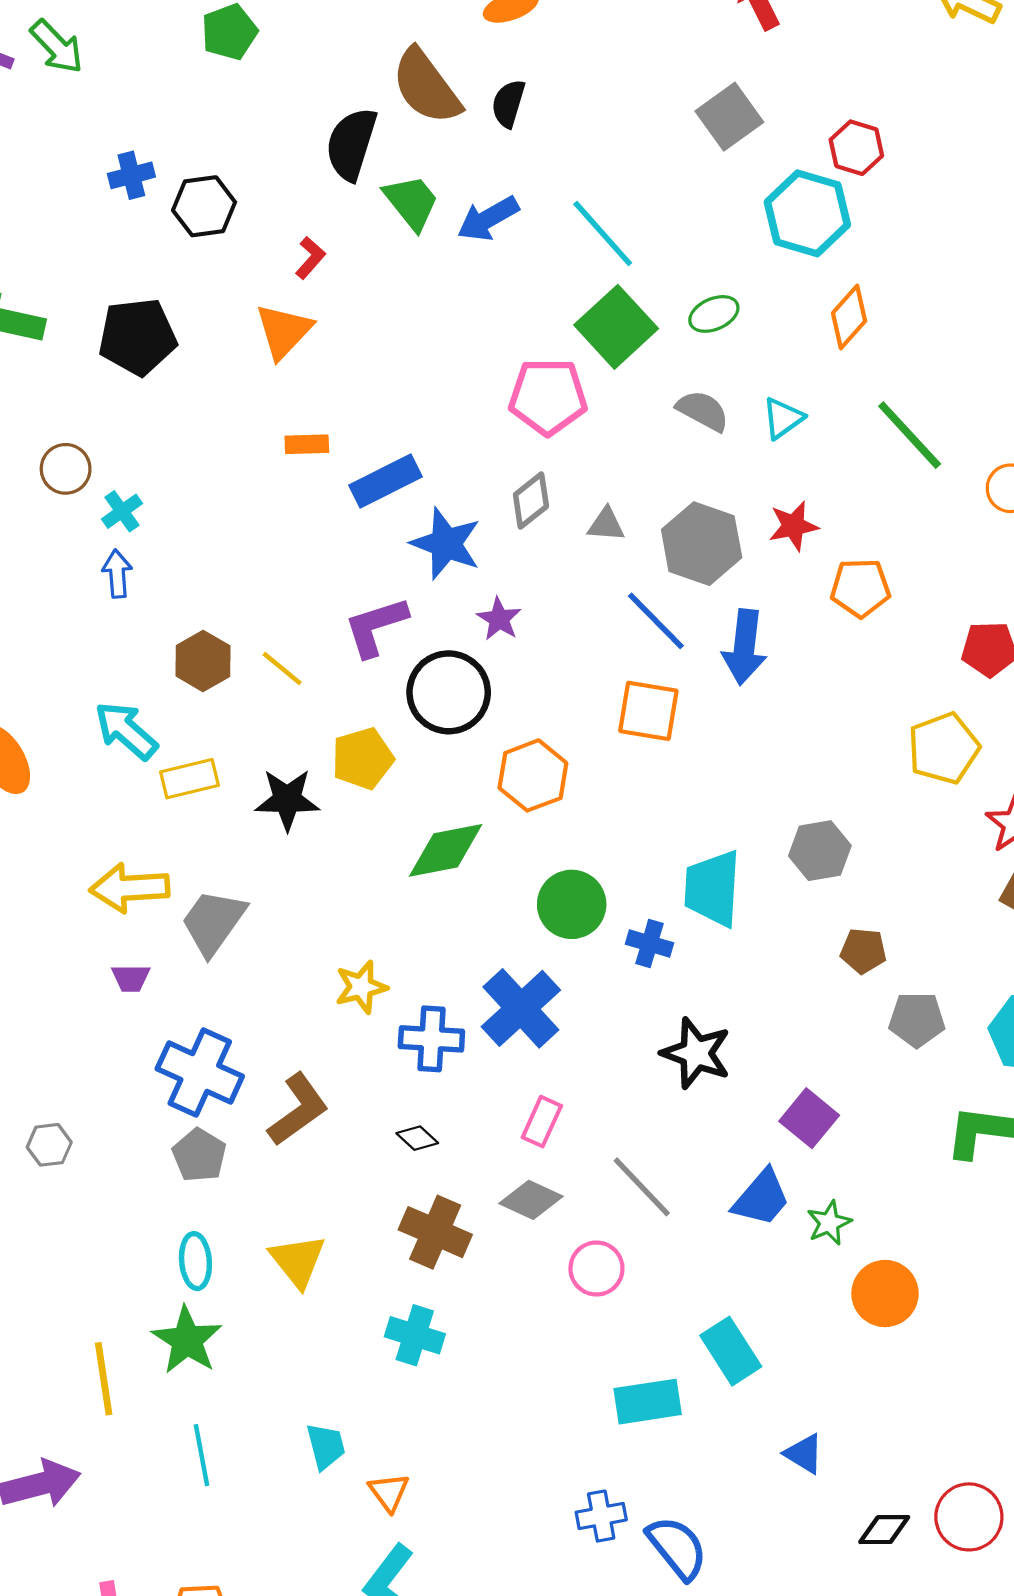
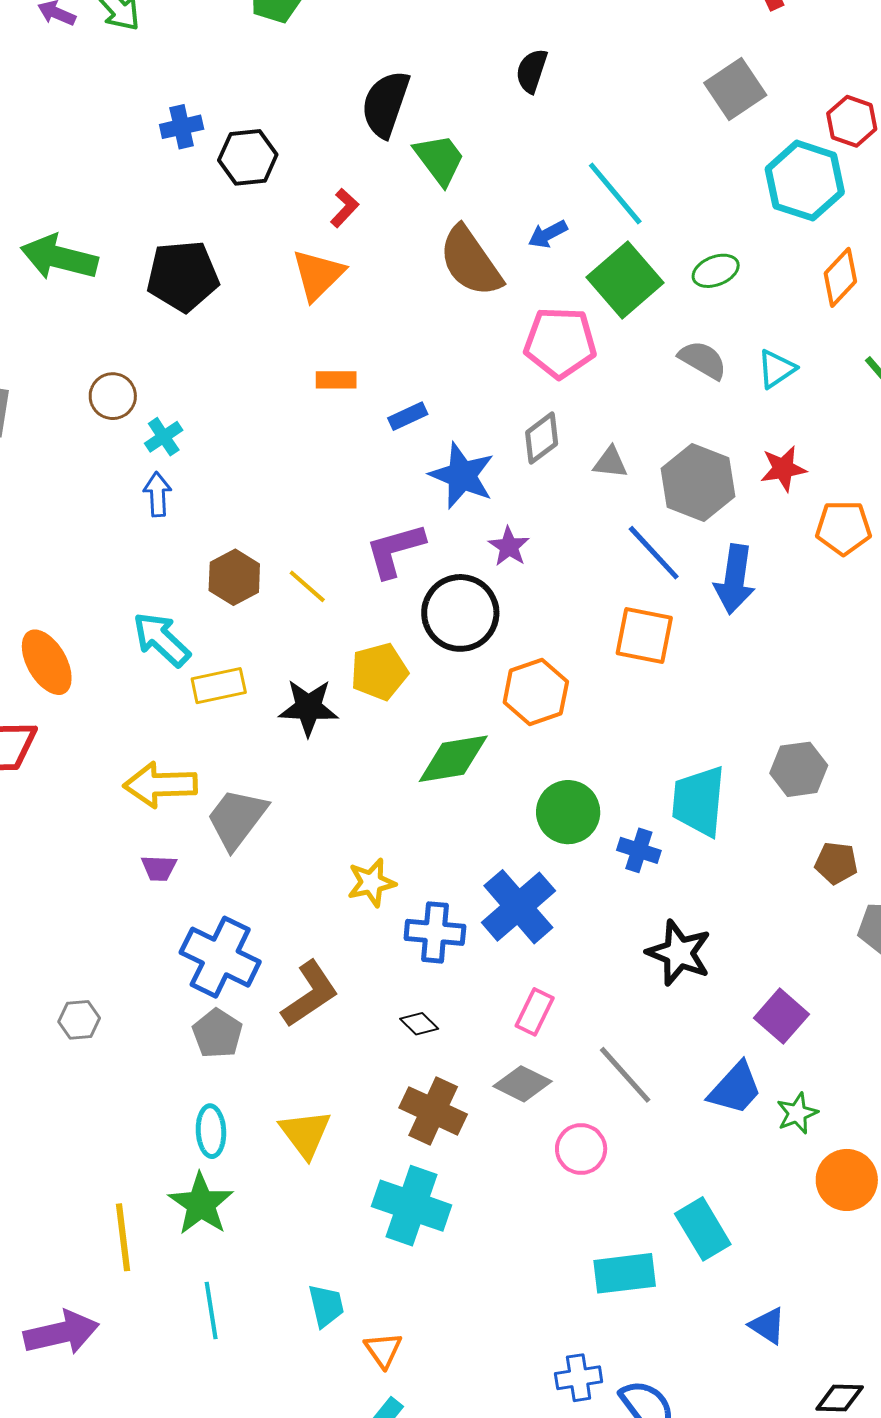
brown semicircle: (426, 87) -> (470, 261), moved
blue arrow: (488, 219) -> (548, 234), moved, size x0.7
blue rectangle: (385, 481) -> (408, 416), size x0.6
cyan cross: (415, 1335) -> (412, 1206), size x1.4

